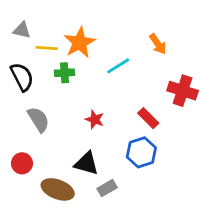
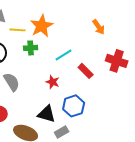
cyan line: (118, 66) -> (64, 55), moved
red rectangle: (148, 118) -> (86, 71), moved
blue hexagon: (141, 152) -> (74, 106), moved

